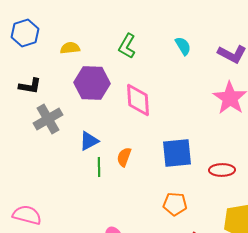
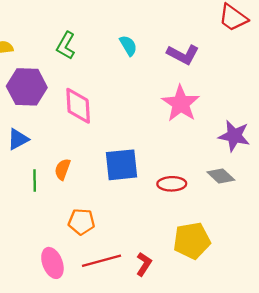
blue triangle: (89, 141) -> (18, 139), moved
orange pentagon: (175, 204) -> (81, 222), moved

